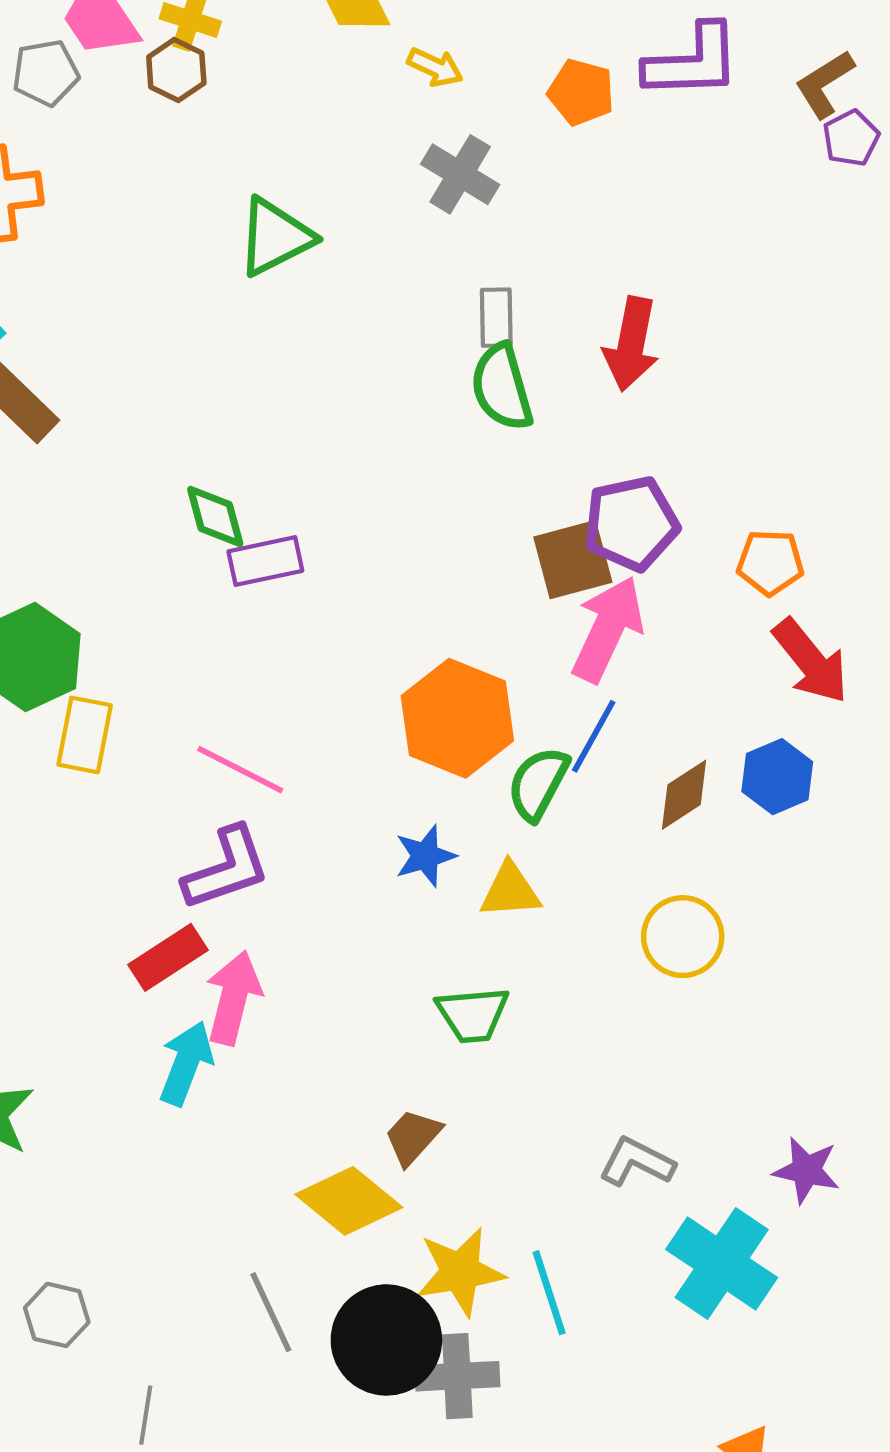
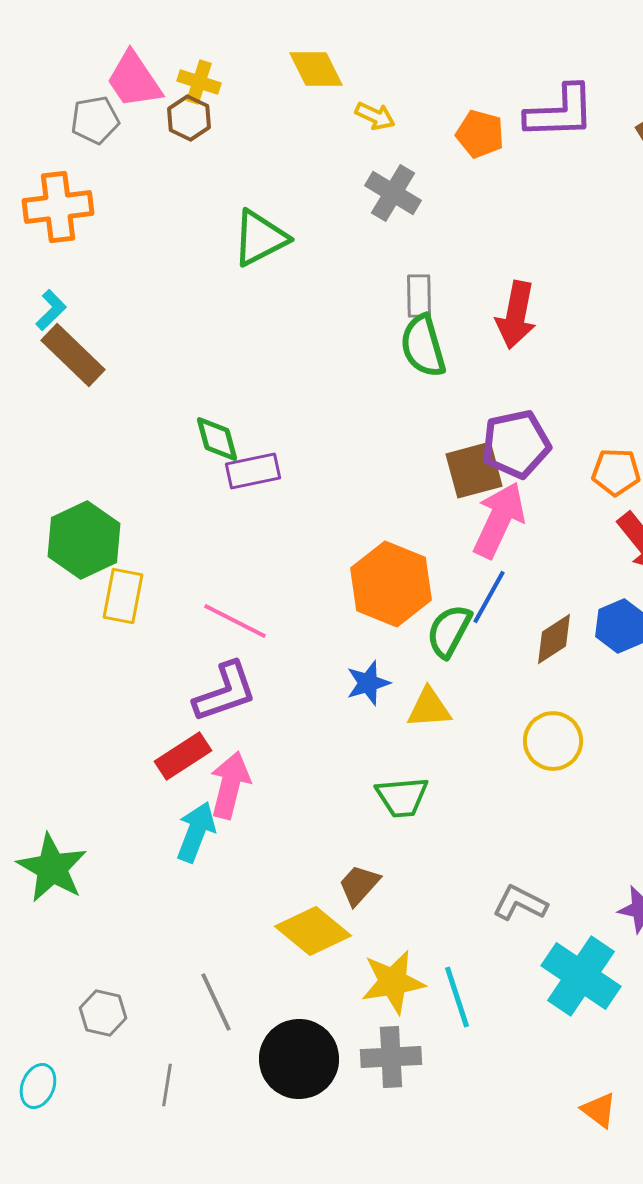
gray line: (271, 1312) -> (216, 1002), moved
black circle: (386, 1340) -> (299, 1059), moved

